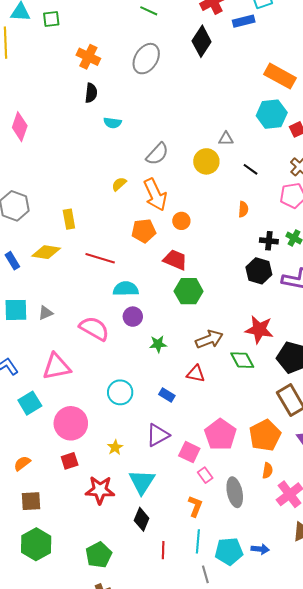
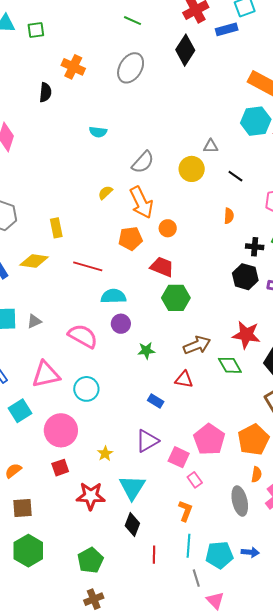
black semicircle: (91, 93) -> (45, 92), moved
cyan circle: (120, 392) -> (86, 389), moved
gray ellipse: (235, 492) -> (240, 501), moved

